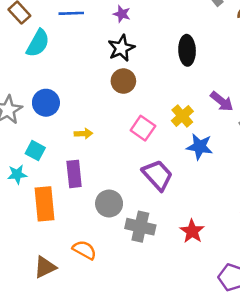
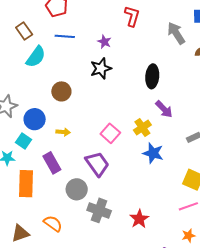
brown circle: (123, 81) -> (61, 91), moved
purple arrow: (222, 101) -> (164, 109), moved
blue circle: (46, 103) -> (35, 119), moved
purple rectangle: (74, 174) -> (52, 163), turned -30
purple trapezoid: (157, 175) -> (97, 164), moved

